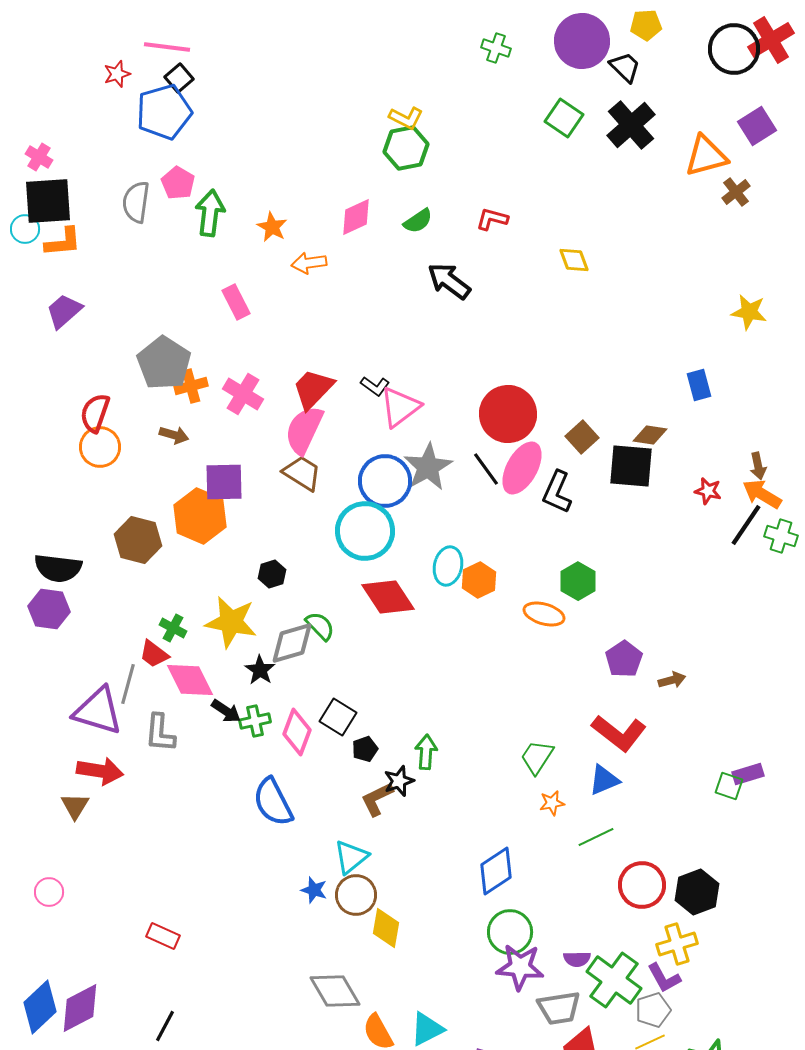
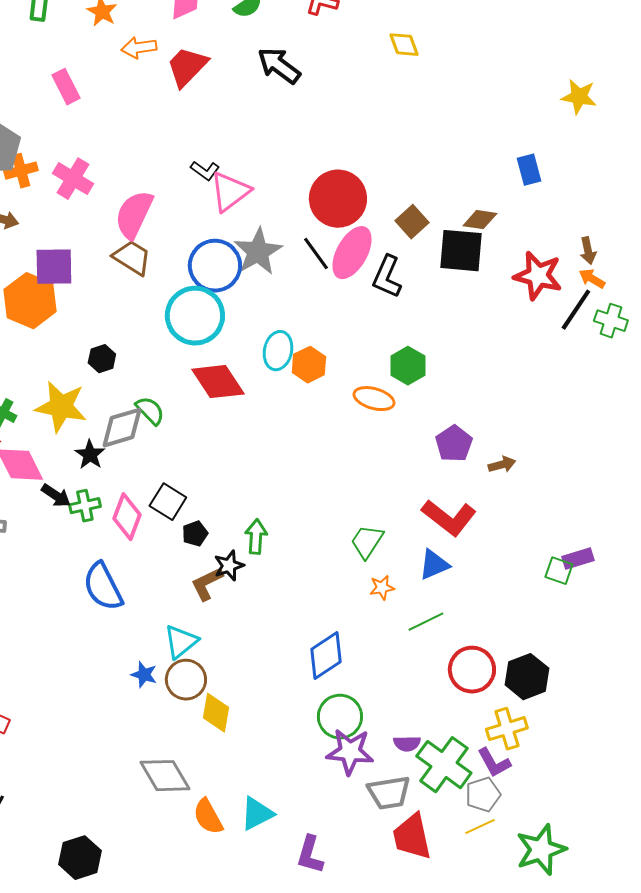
red trapezoid: (313, 389) -> (187, 67), moved
red star: (708, 491) -> (538, 276), size x1.8
orange arrow: (762, 494) -> (592, 279), size x0.7

